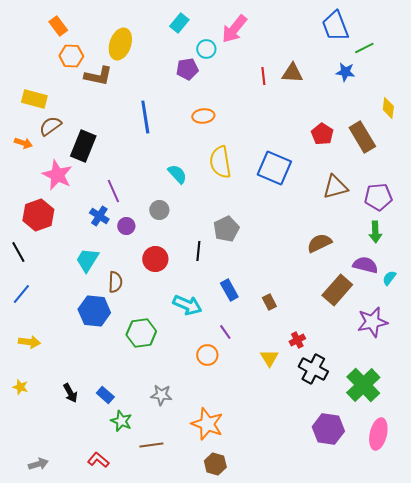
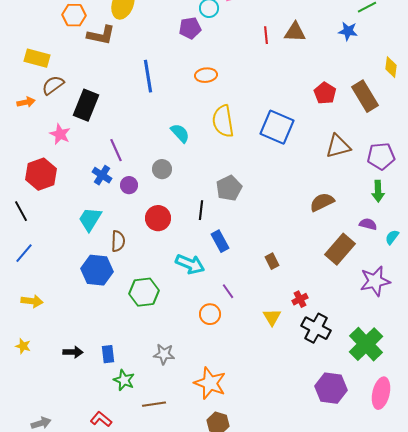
orange arrow: (23, 143) -> (26, 102), turned -30
pink star: (57, 175) -> (60, 134), size x0.7
purple semicircle: (365, 265) -> (368, 224), size x0.7
blue rectangle: (229, 290) -> (220, 241), moved
black arrow: (70, 393) -> (73, 352), turned -60
blue rectangle: (105, 395) -> (108, 354), turned 42

